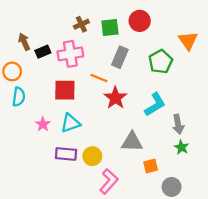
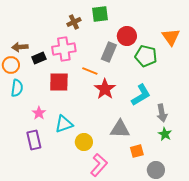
red circle: (140, 21) -> (127, 36), moved
green square: (110, 27) -> (100, 14), moved
brown arrow: (24, 42) -> (20, 47), moved, turned -70
black rectangle: (43, 52) -> (39, 58), moved
green pentagon: (161, 62) -> (146, 56), turned -30
cyan triangle: (70, 123) -> (64, 124), moved
purple rectangle: (66, 154) -> (34, 140), moved, turned 72

